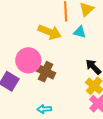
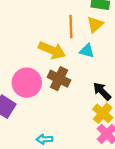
brown cross: (46, 72) -> (59, 79), moved

